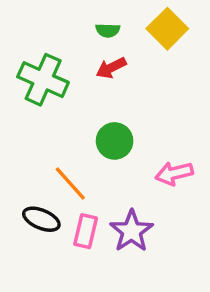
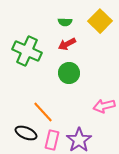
green circle: (115, 141) -> (69, 73), moved

